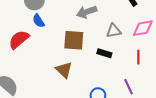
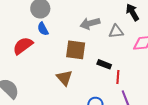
gray triangle: (114, 31) -> (116, 31), moved
red line: (138, 57) -> (118, 77), moved

